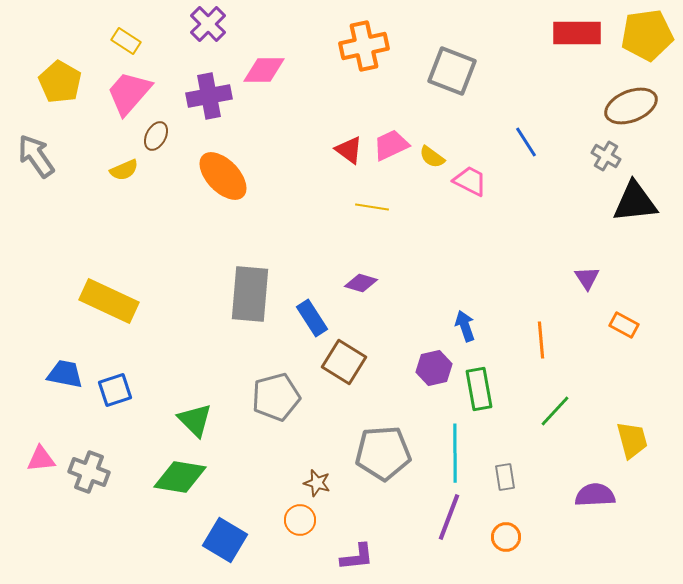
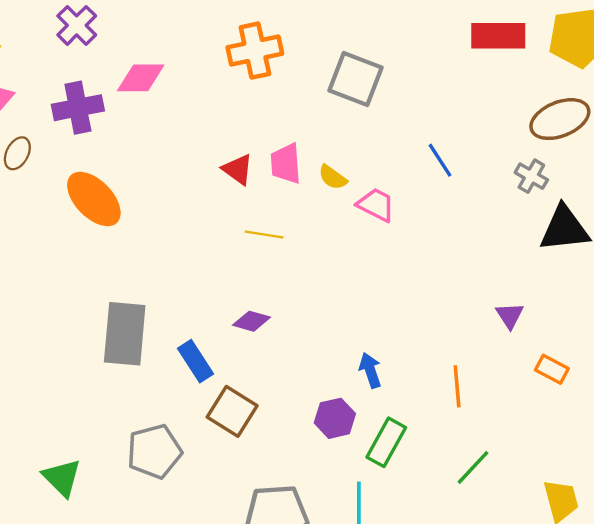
pink trapezoid: (391, 145) -> (286, 164), turned -69
green rectangle: (479, 389) -> (386, 442), turned 39

